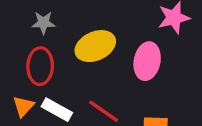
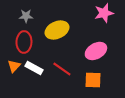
pink ellipse: (147, 61) -> (96, 51), moved, turned 50

